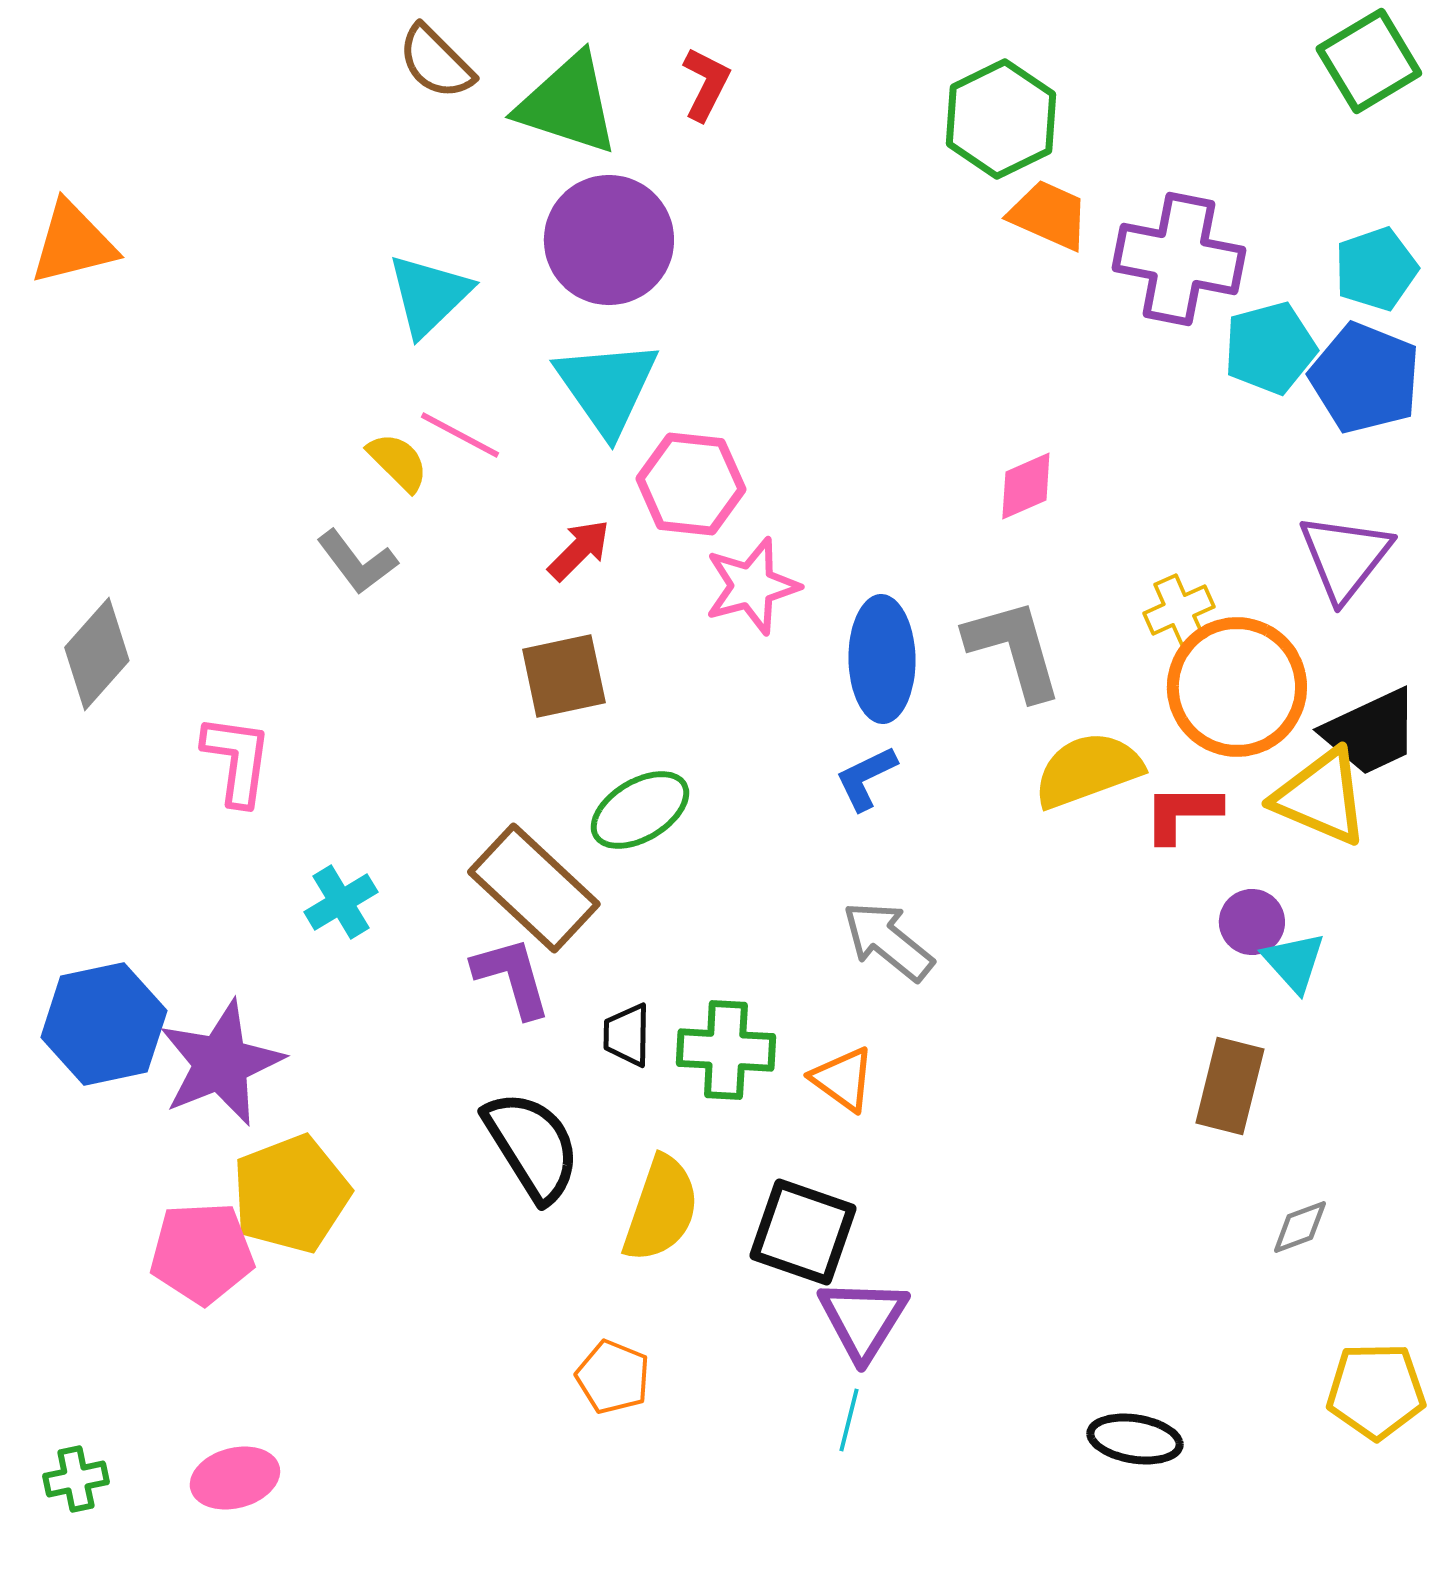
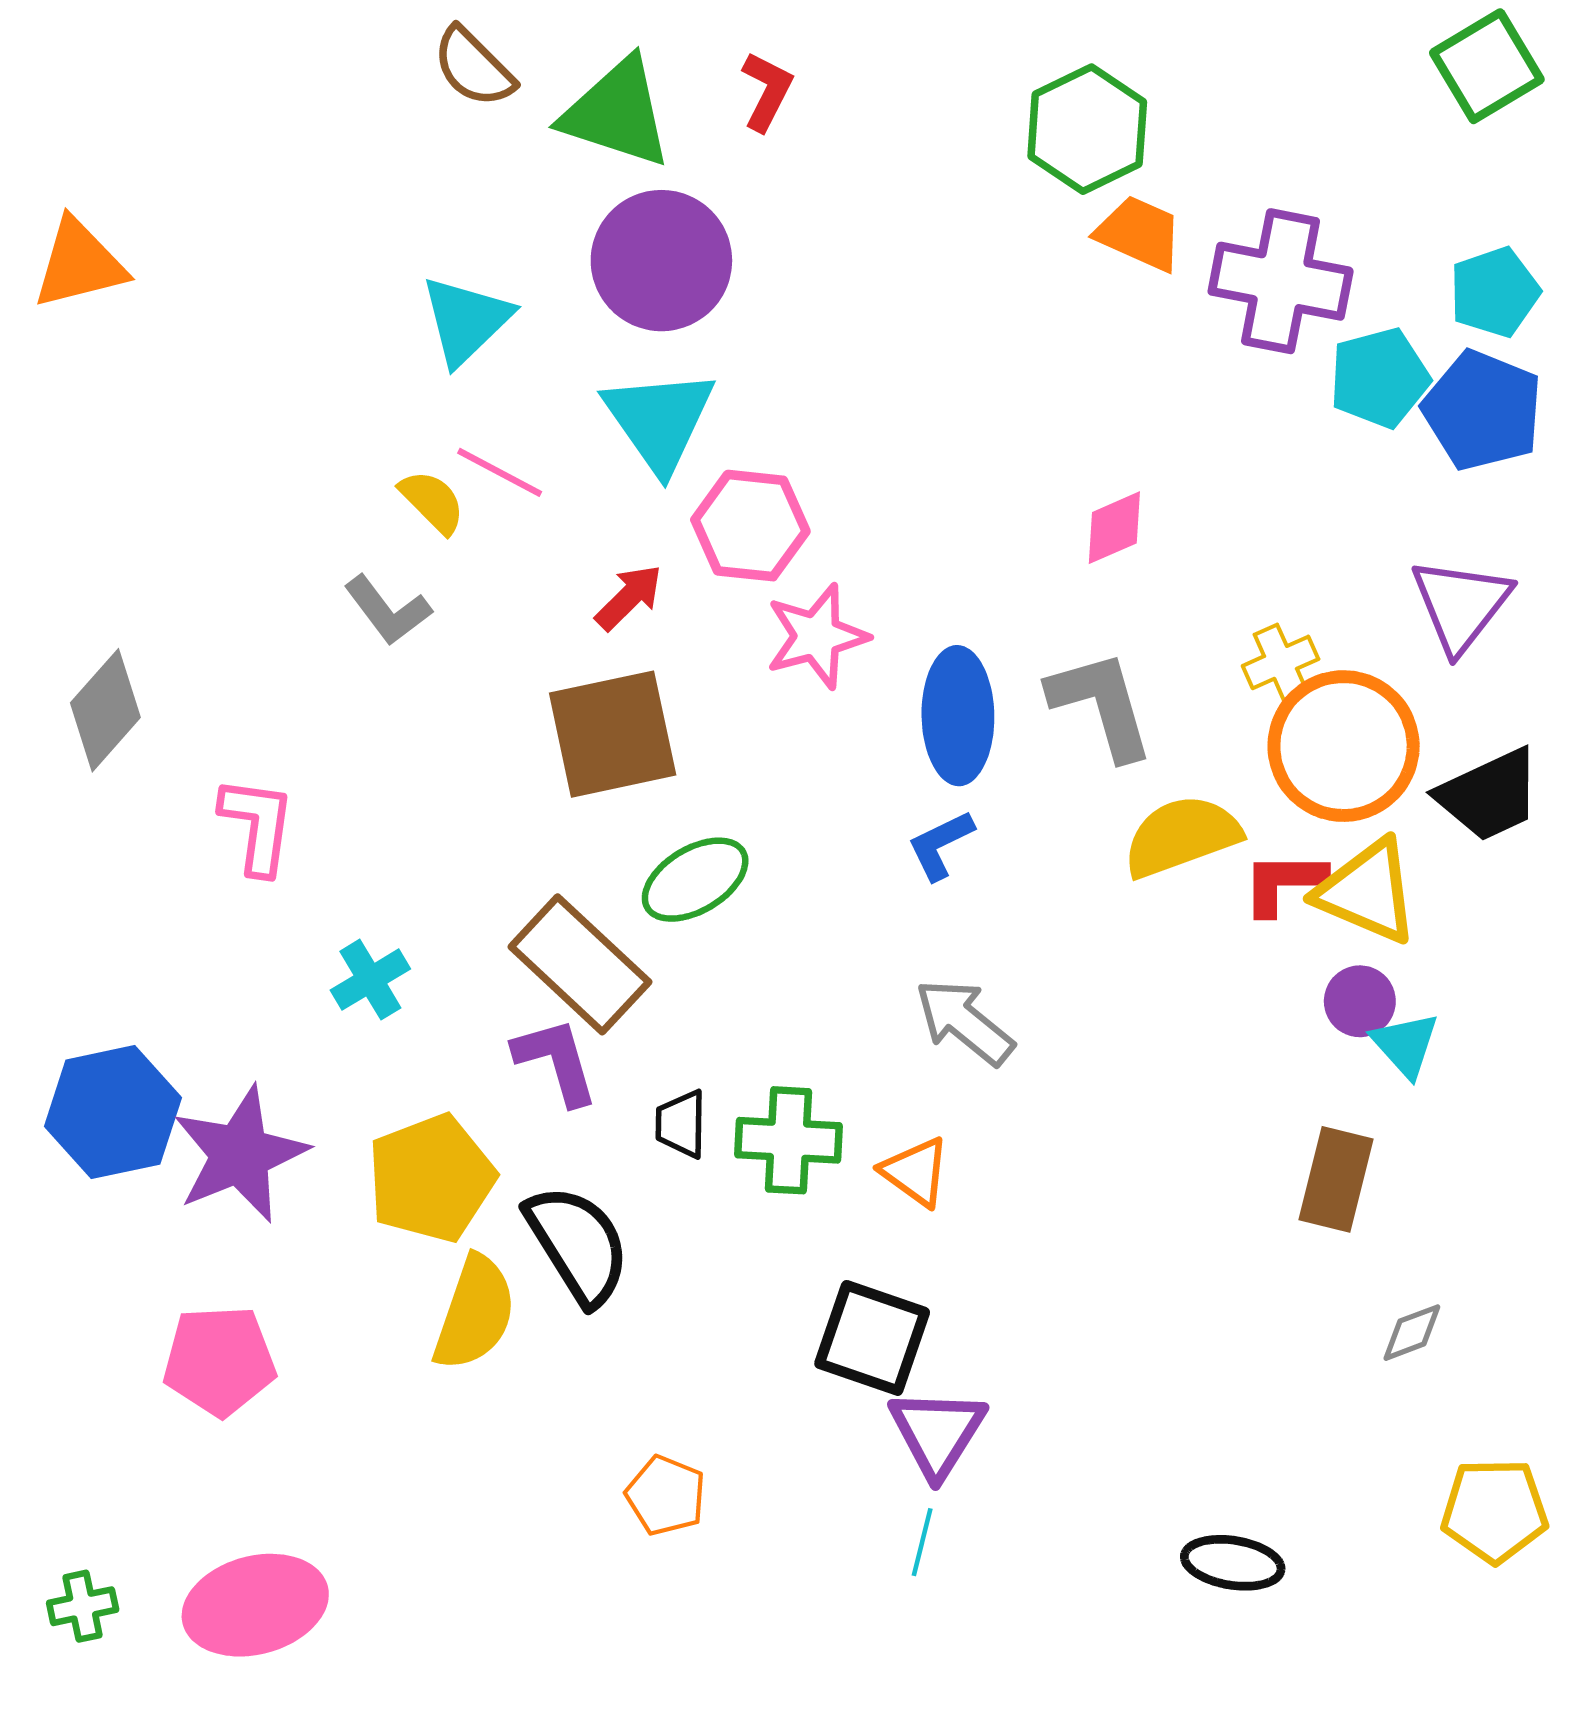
brown square: (564, 676) -> (613, 734), size x1.4
yellow triangle: (1321, 797) -> (1367, 892), moved
yellow pentagon: (291, 1194) -> (431, 1178), moved
yellow semicircle: (661, 1209) -> (475, 1313), moved
pink ellipse: (235, 1478) -> (255, 1605), size x1.5

